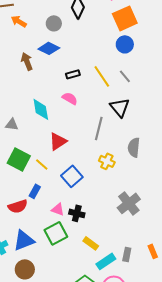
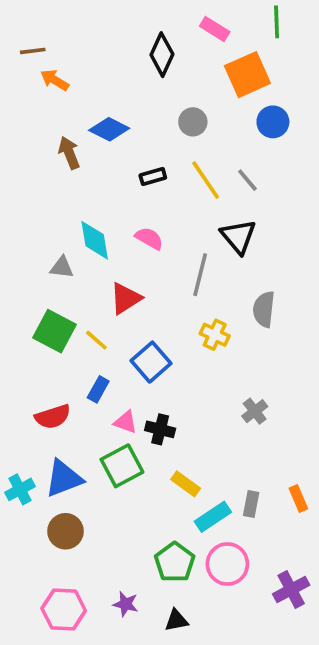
gray circle: (54, 23) -> (193, 122), moved
blue circle: (125, 44) -> (273, 122), moved
pink semicircle: (70, 98) -> (149, 238), moved
gray triangle: (12, 124) -> (62, 267), moved
blue rectangle: (35, 191) -> (98, 389), moved
gray cross: (129, 203) -> (255, 411), size x0.6

